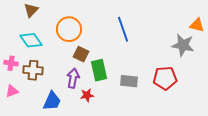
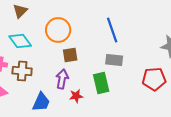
brown square: (81, 54) -> (70, 55), turned -35
green rectangle: (99, 70) -> (101, 83), moved
gray rectangle: (129, 81) -> (114, 60), moved

